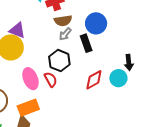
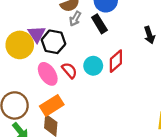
purple triangle: (17, 30) -> (37, 34), moved, turned 48
black hexagon: (59, 61) -> (53, 42), moved
cyan circle: (118, 78) -> (93, 66), moved

